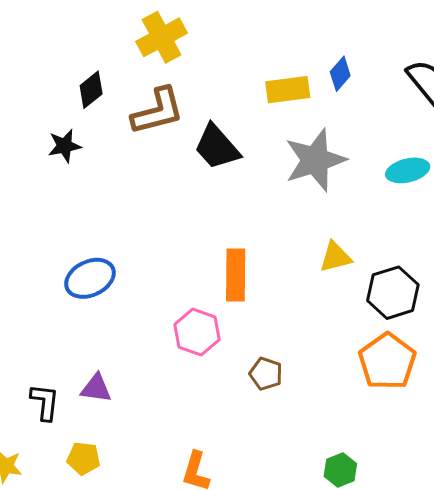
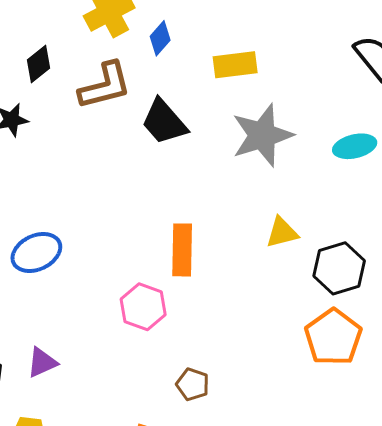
blue diamond: (340, 74) -> (160, 38), moved
brown pentagon: (266, 374) -> (193, 384), moved
purple triangle: (96, 388) -> (42, 362), turned -32

